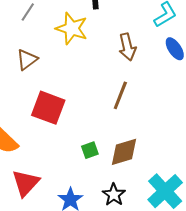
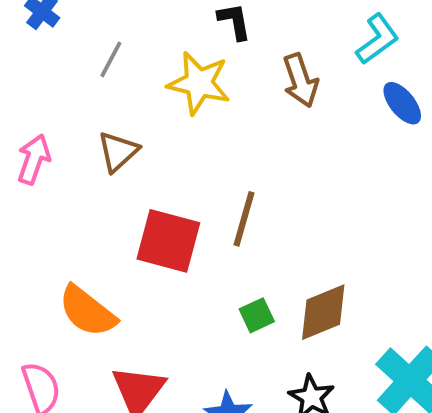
brown arrow: (127, 47) -> (300, 80), moved
brown line: (120, 95) -> (244, 219), moved

